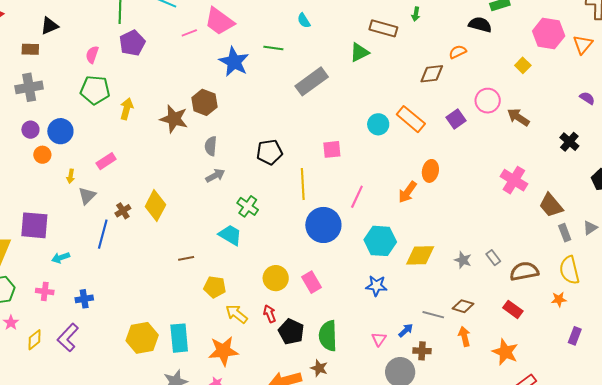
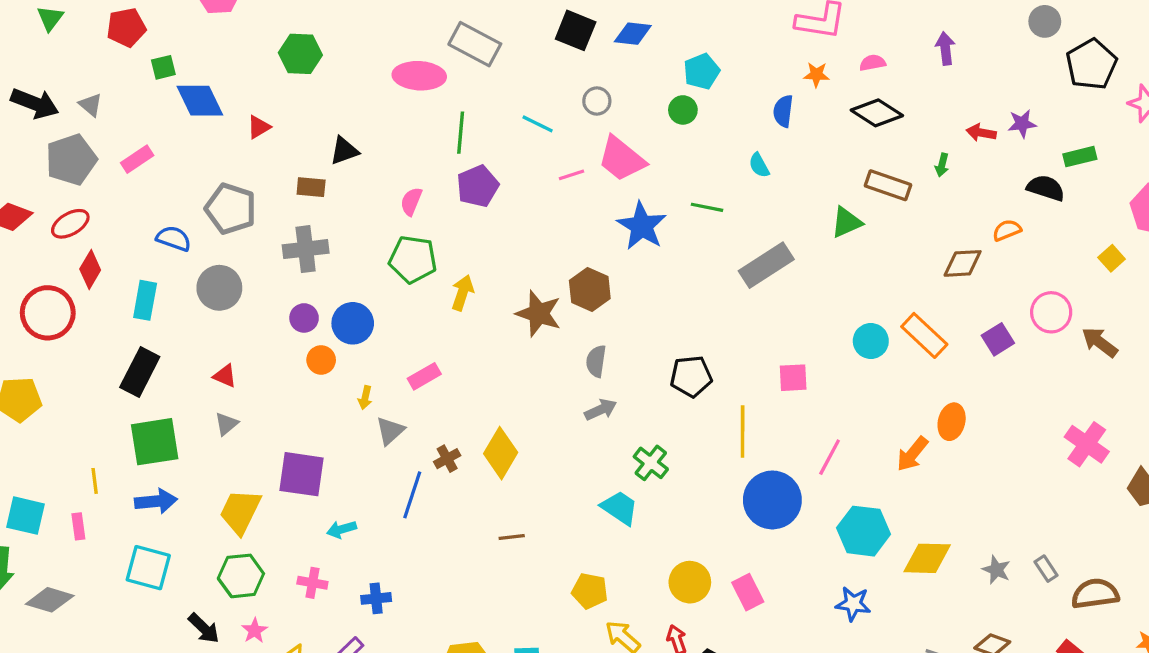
brown line: (186, 258) -> (512, 537), moved

